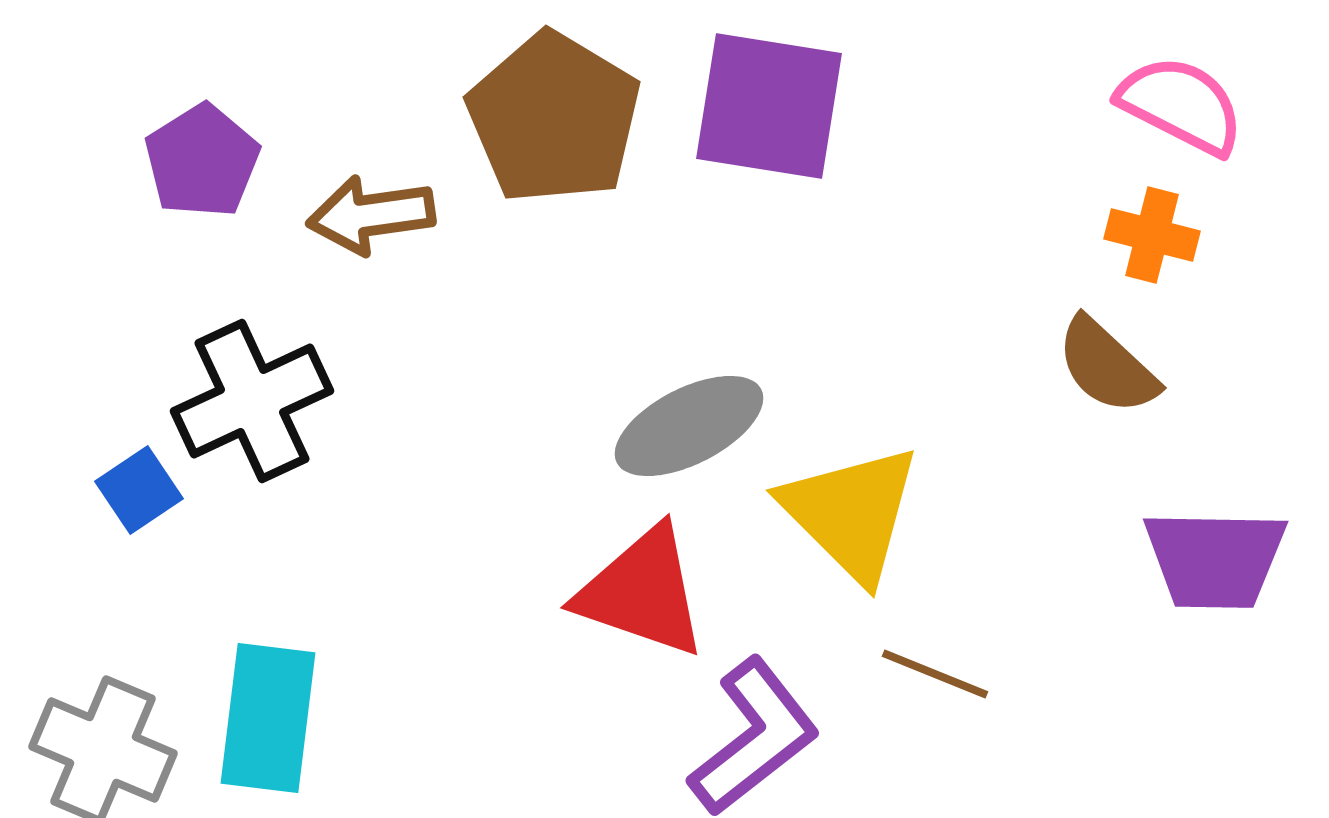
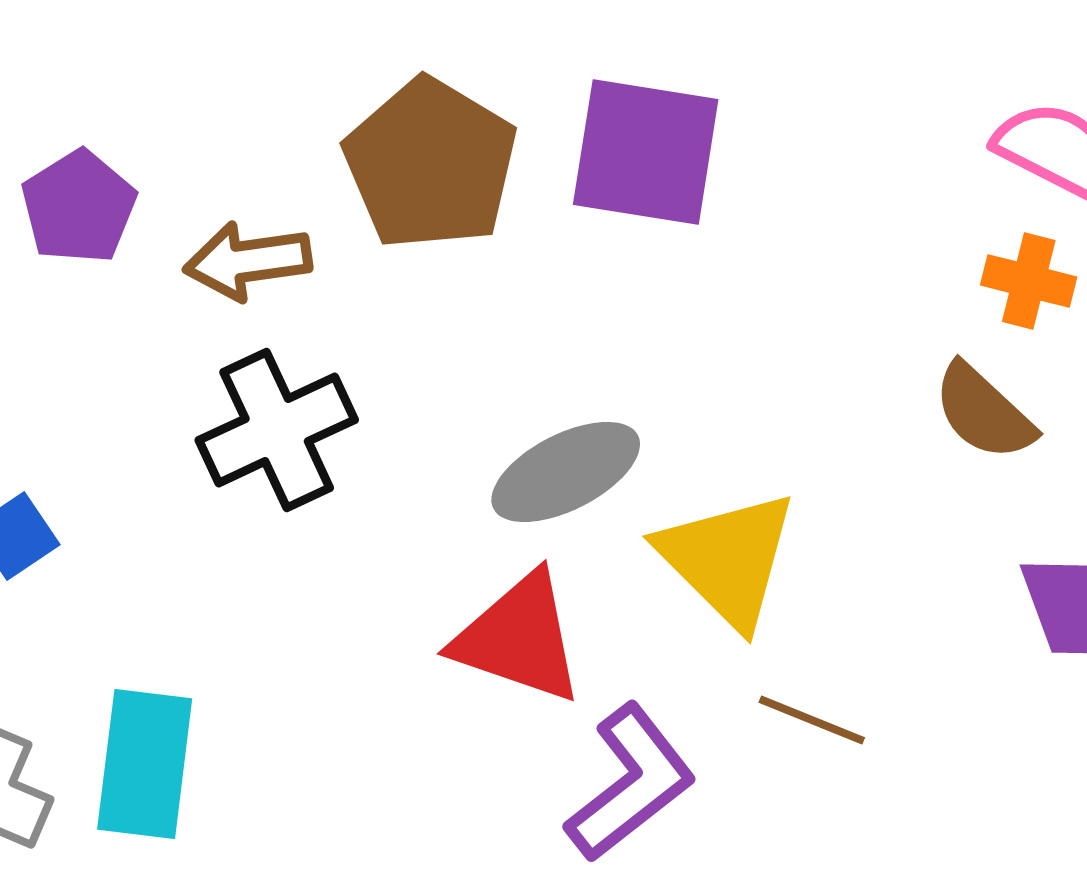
black cross: (252, 401) -> (277, 430), moved

